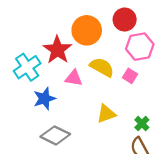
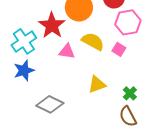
blue star: (44, 99) -> (24, 70), moved

